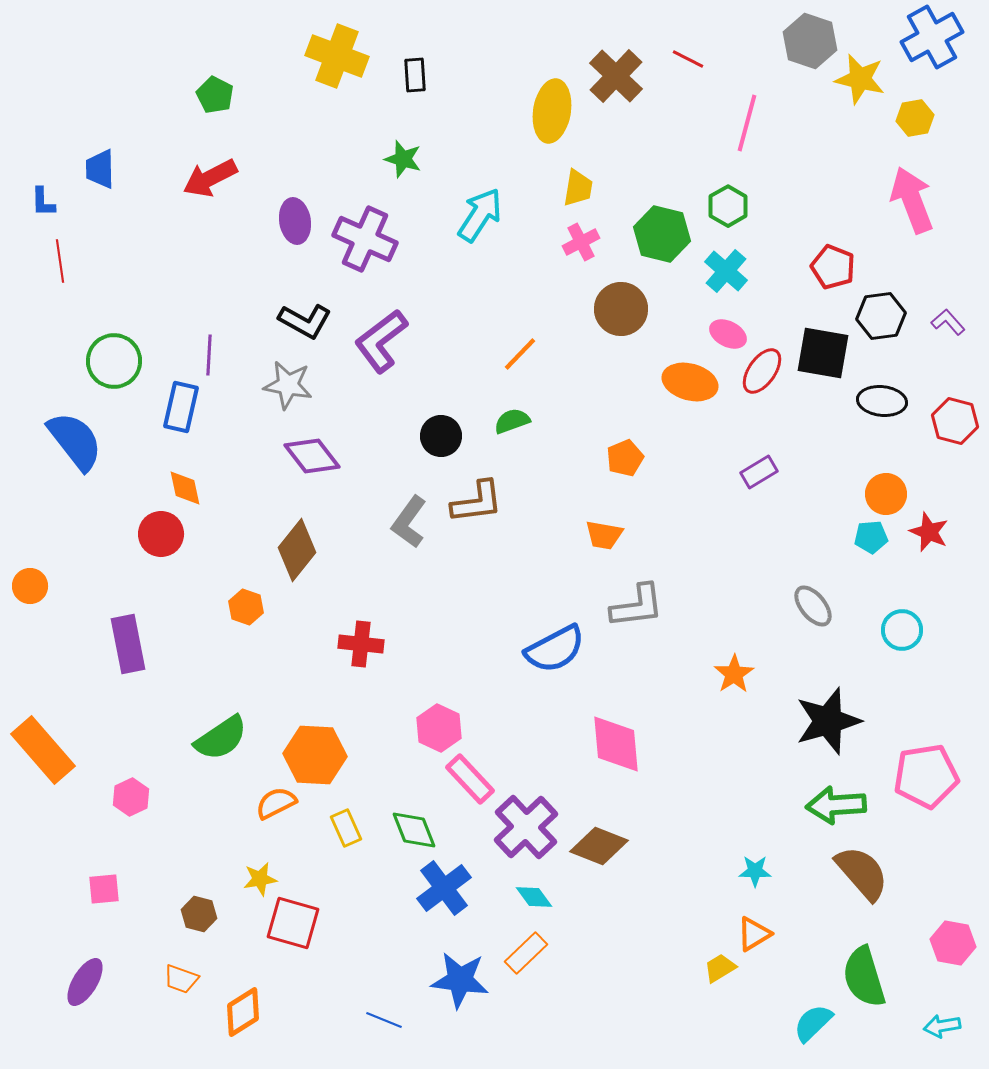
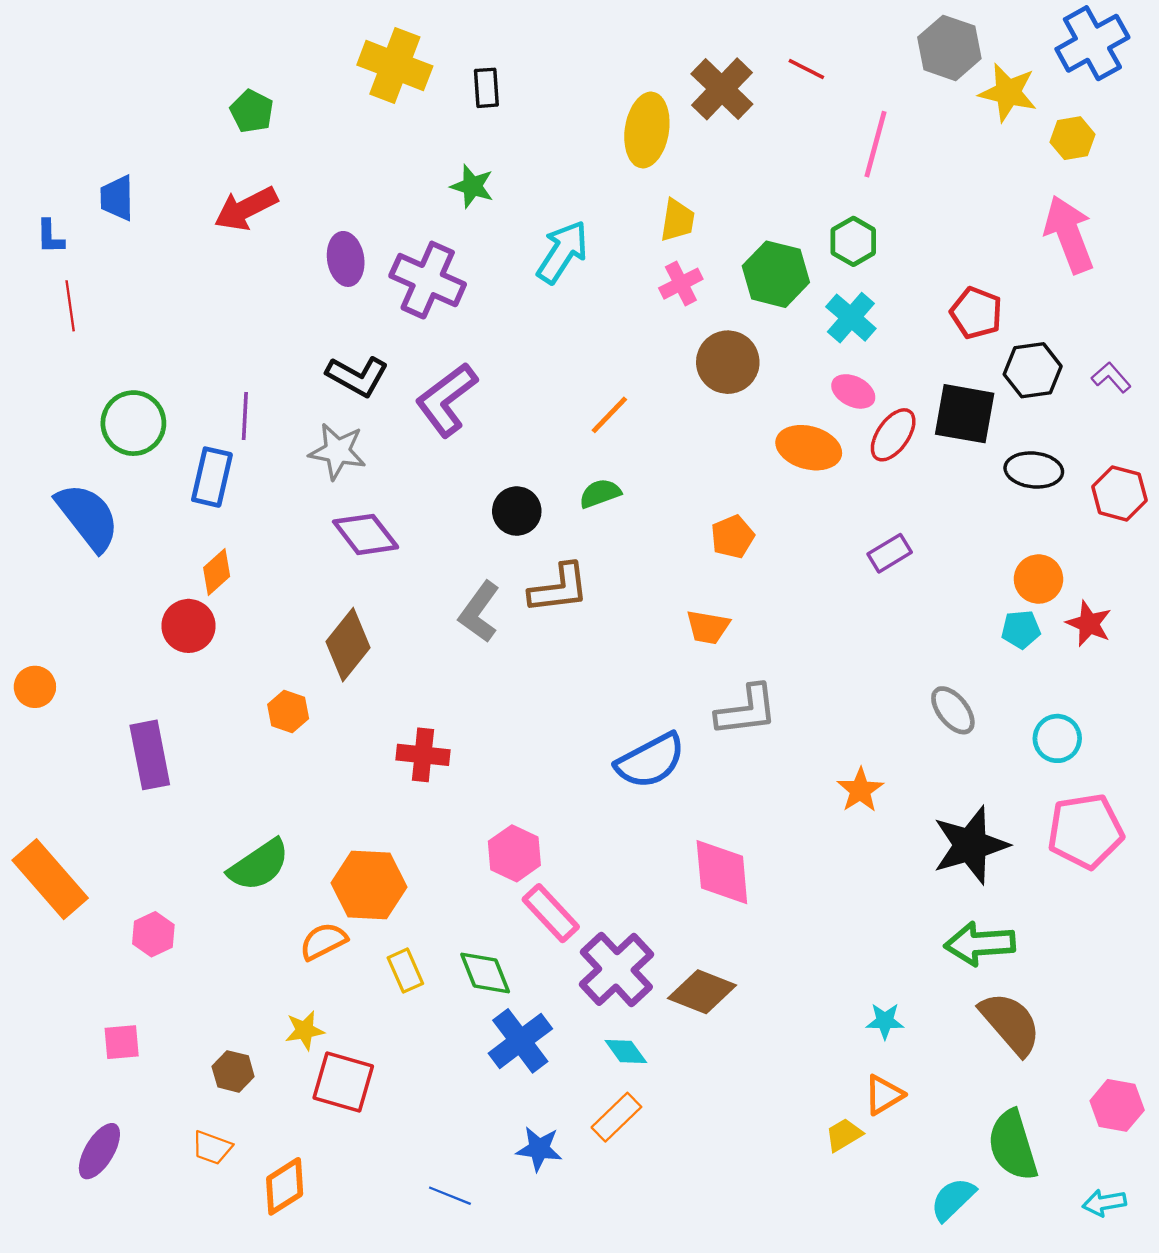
orange diamond: (185, 488) -> (217, 572), turned 60
pink pentagon: (926, 776) -> (1085, 831), moved
blue star: (460, 980) -> (539, 1149), size x0.7

